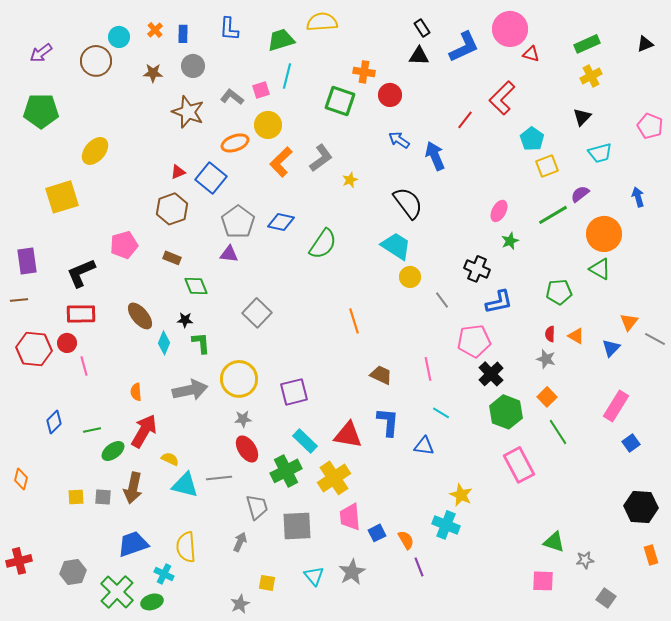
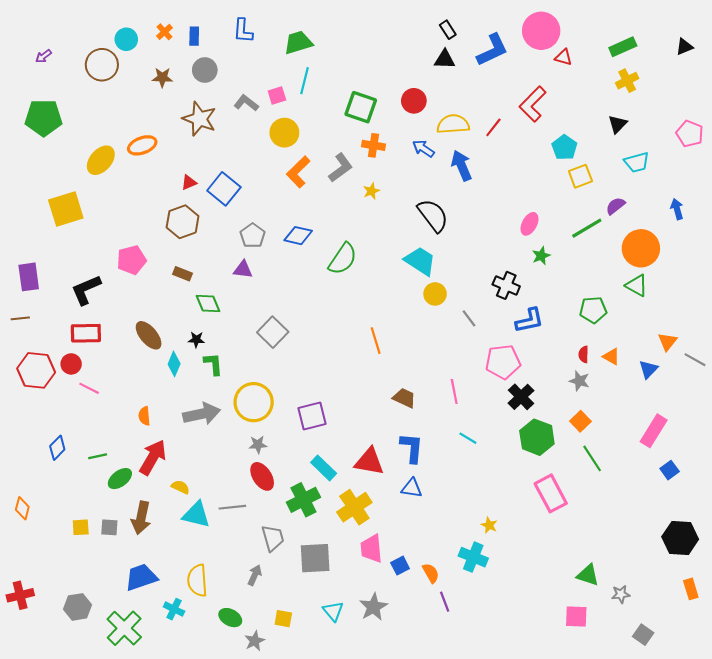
yellow semicircle: (322, 22) -> (453, 124), moved
purple arrow: (41, 53) -> (44, 56), size x0.7
orange cross: (364, 72) -> (374, 145), moved
orange ellipse: (235, 143) -> (142, 145), moved
gray pentagon: (238, 222) -> (253, 236), size x0.7
pink line: (84, 366) -> (89, 388), turned -48
blue triangle: (424, 446) -> (412, 488), moved
yellow star: (461, 495) -> (489, 525), size x0.7
green ellipse: (152, 602) -> (230, 618), moved, turned 45

